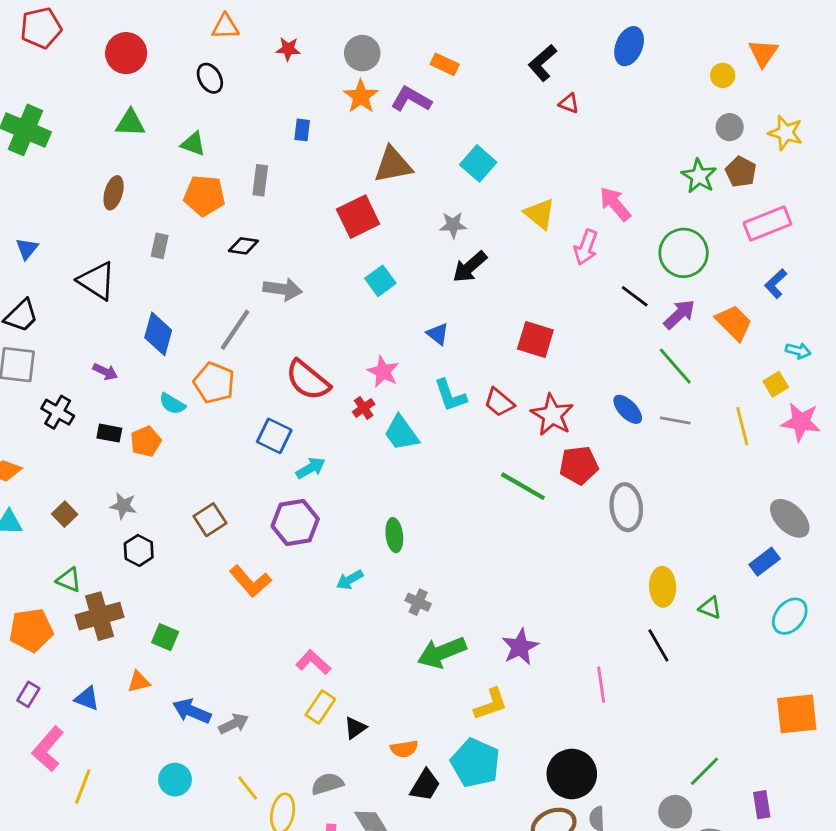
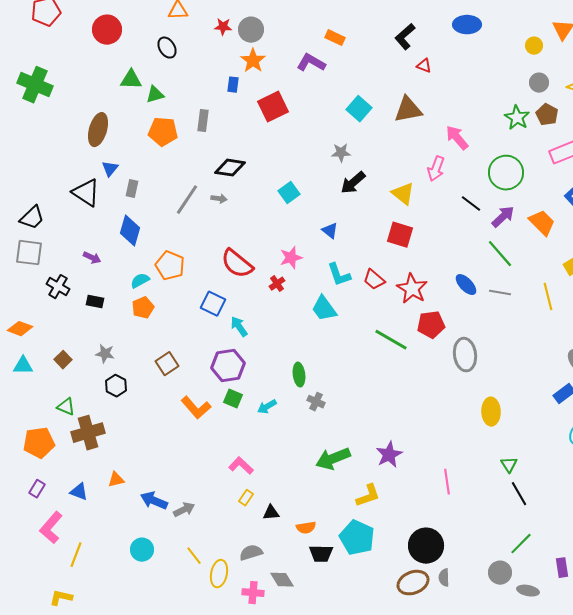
blue ellipse: (629, 46) -> (467, 25), turned 68
gray circle: (362, 53) -> (251, 30), moved
orange star: (361, 96) -> (253, 61), moved
green triangle: (130, 123) -> (131, 80), moved
green triangle: (193, 144) -> (155, 95), turned -36
brown triangle: (393, 165) -> (408, 110), moved
brown ellipse: (114, 193) -> (98, 130), size x1.4
yellow triangle: (540, 214) -> (403, 194), moved
red square: (358, 217) -> (273, 107), moved
gray rectangle: (160, 246) -> (132, 189), moved
black diamond: (243, 246) -> (230, 168), moved, size x1.4
blue triangle: (27, 249) -> (110, 169), moved
gray arrow: (283, 289) -> (219, 199), size x0.6
gray line: (235, 330) -> (187, 200), moved
pink star: (383, 372) -> (291, 258), turned 30
cyan semicircle: (172, 404) -> (140, 281), turned 120
cyan trapezoid: (401, 433) -> (324, 309), moved
orange pentagon: (146, 441) -> (143, 308), moved
cyan arrow: (311, 468) -> (239, 327), turned -95
gray cross: (418, 602) -> (316, 402), moved
green triangle: (710, 608) -> (509, 465), moved, turned 36
green square: (165, 637) -> (233, 399), moved
black line: (658, 645) -> (519, 494), moved
yellow rectangle: (320, 707) -> (246, 498), size x0.7
black triangle: (355, 728) -> (271, 513), turned 30
black trapezoid: (425, 785) -> (321, 554), turned 60

